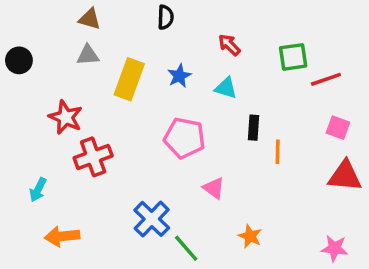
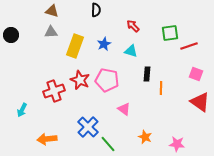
red star: (66, 117) -> (80, 80), moved
red triangle: (345, 176) -> (200, 102), turned 30
orange arrow: (62, 236) -> (47, 139), moved
pink star: (335, 248) -> (177, 144), moved

